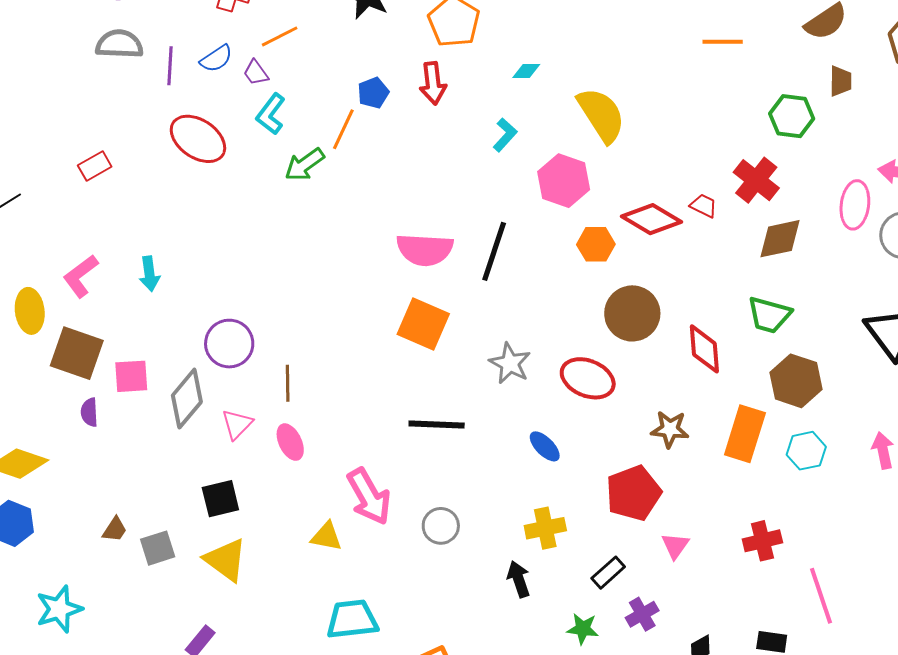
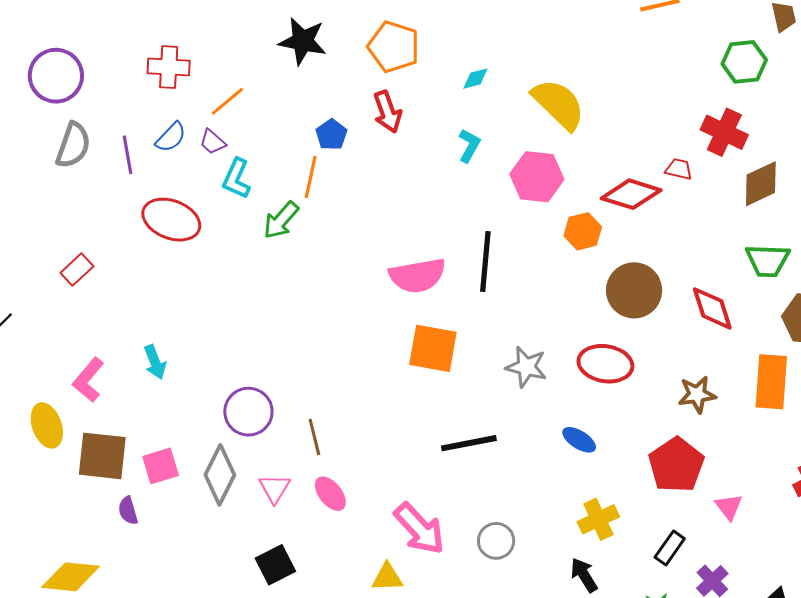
gray semicircle: (119, 44) -> (73, 145), turned 120

